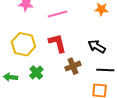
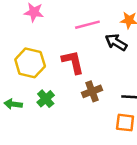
pink line: (58, 14) -> (87, 25), moved
black arrow: (97, 47) -> (116, 42), moved

